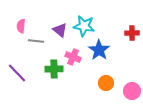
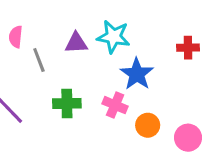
purple triangle: (60, 30) -> (76, 43), turned -42
gray line: (36, 41) -> (39, 60), turned 63
pink cross: (73, 57) -> (115, 105), moved

